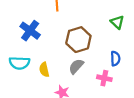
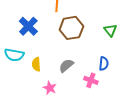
brown hexagon: (78, 40) -> (71, 28), moved

